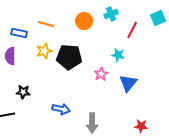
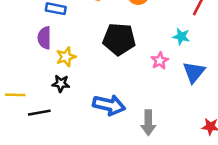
yellow star: (44, 51) -> (66, 57), moved
blue arrow: (61, 109) -> (109, 105), size x1.4

